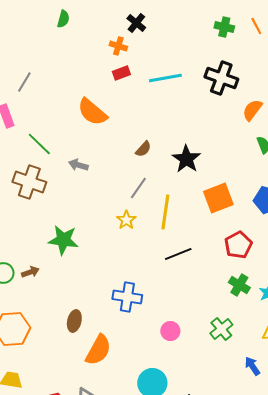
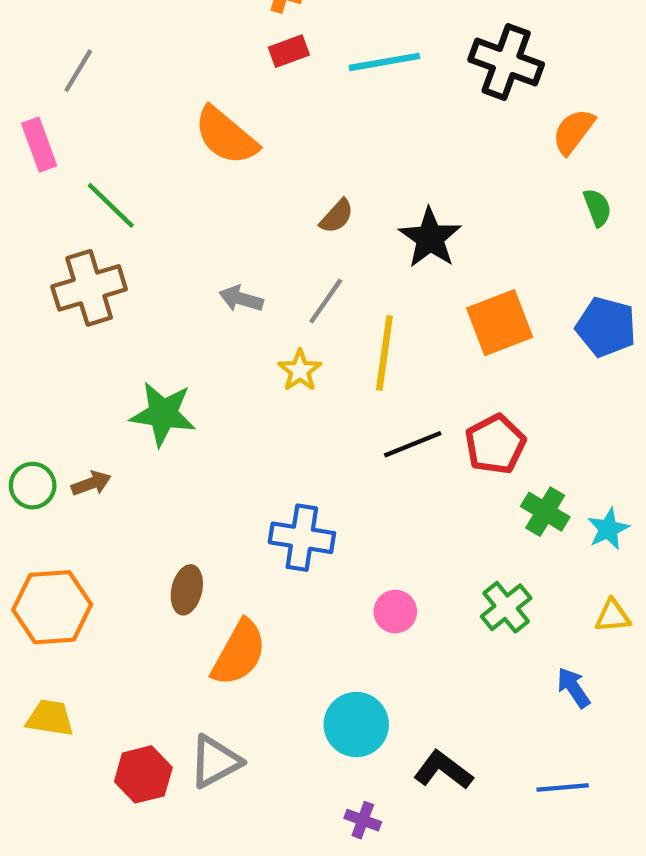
gray arrow: (78, 165) -> (241, 299), moved
brown cross: (29, 182) -> (89, 288), turned -36
red pentagon: (238, 245) -> (495, 444), moved

